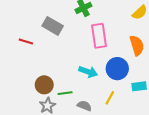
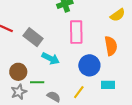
gray rectangle: (53, 26) -> (33, 37), moved
cyan arrow: (88, 72) -> (51, 59), moved

